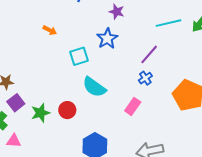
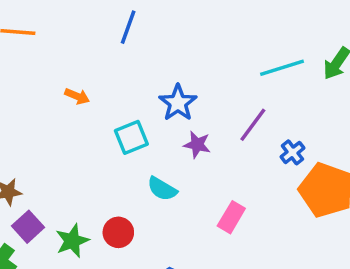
purple star: (117, 12) -> (197, 145), moved
blue cross: (145, 78) -> (293, 152), moved
cyan semicircle: (94, 87) -> (162, 189), size x0.7

